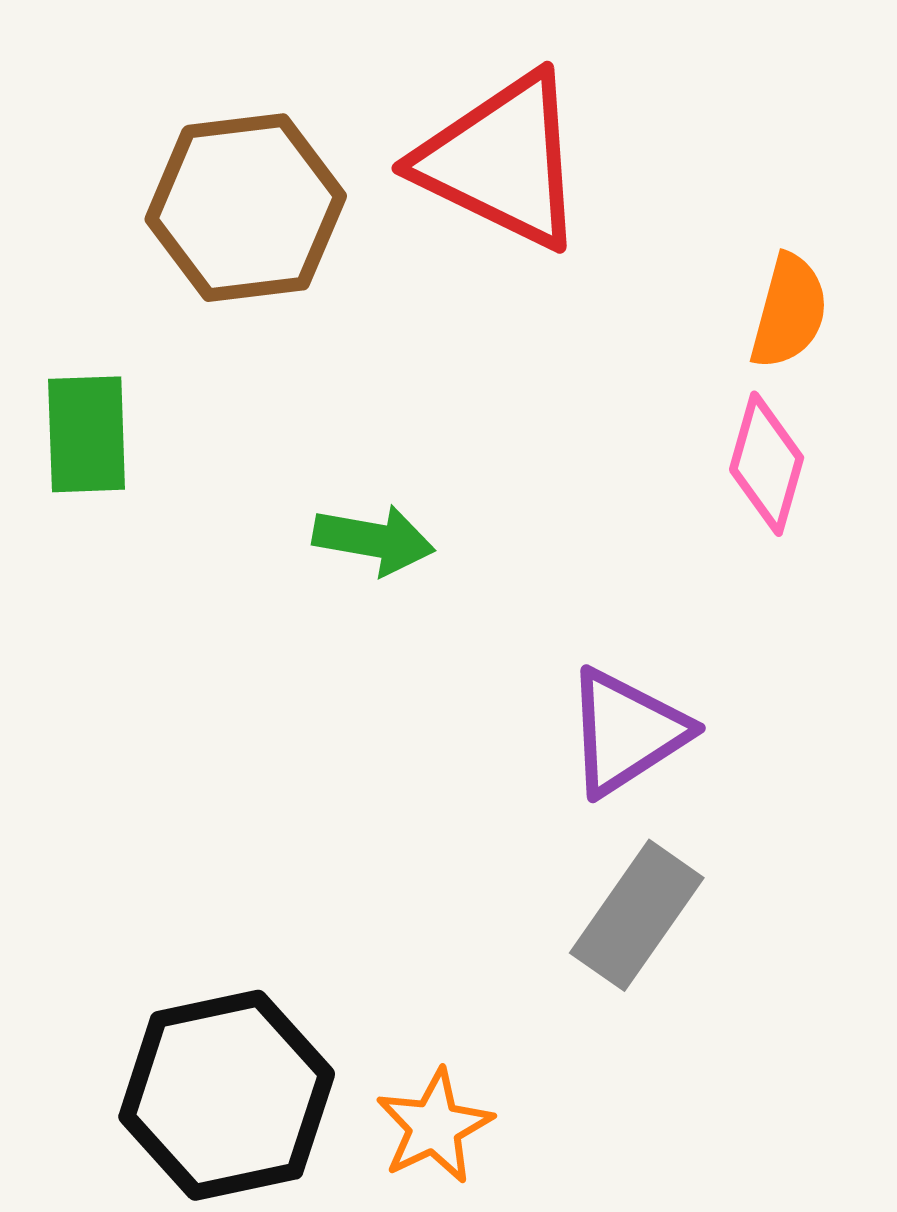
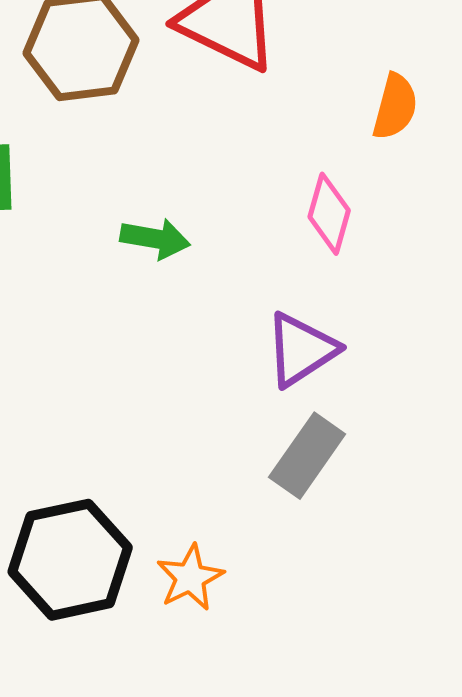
pink diamond: (767, 464) -> (329, 214), moved

